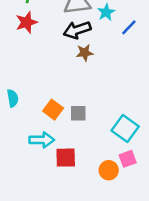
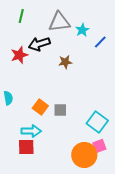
red star: (27, 22) -> (19, 55), moved
black arrow: (77, 30) -> (39, 44), moved
red square: (66, 158) -> (26, 147), moved
orange circle: (109, 170) -> (84, 155), size x1.6

